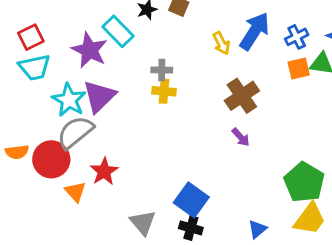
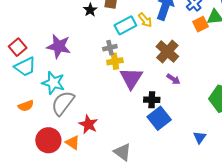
cyan rectangle: (118, 31) -> (125, 25), moved, turned -60
purple triangle: (99, 96) -> (131, 78), moved
orange semicircle: (17, 152) -> (26, 106), moved
red circle: (51, 159) -> (48, 140), moved
blue square: (191, 200) -> (159, 118), moved, turned 30
black cross: (191, 228) -> (152, 100), moved

